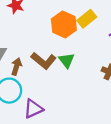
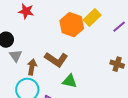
green triangle: (67, 60) -> (70, 81), moved, turned -35

